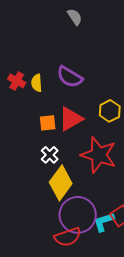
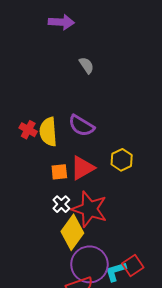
yellow semicircle: (37, 83) -> (48, 132), size x1.6
red star: (99, 155) -> (89, 209), moved

